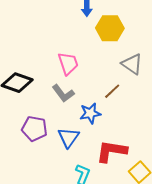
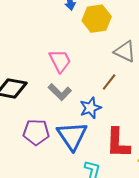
blue triangle: (68, 137) -> (72, 136), size x1.4
red L-shape: (112, 151) -> (118, 143), turned -88

